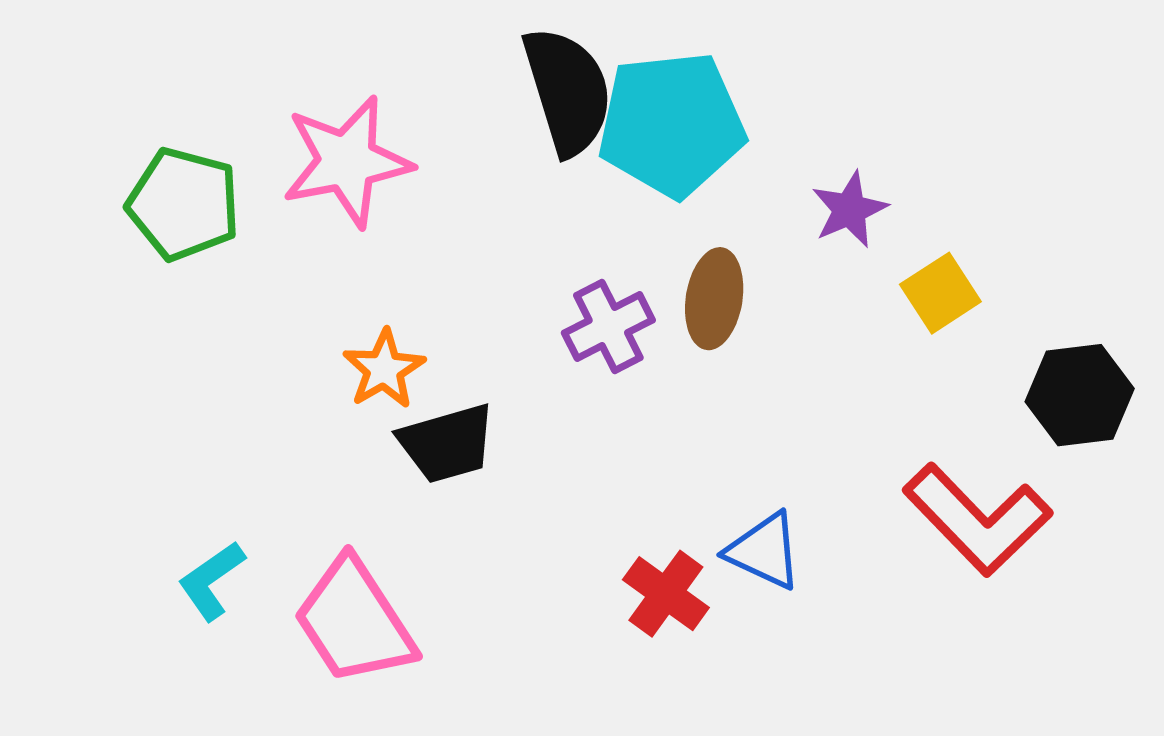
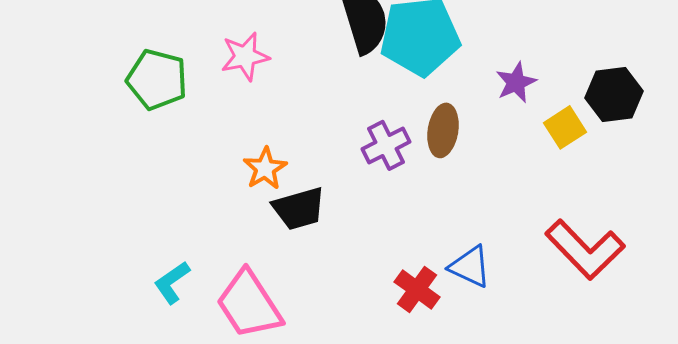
pink star: (347, 161) -> (245, 56), size x0.7
black hexagon: (1080, 395) -> (614, 94), moved

